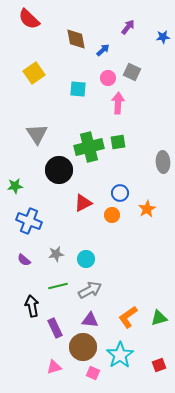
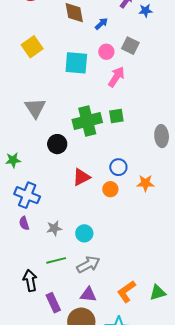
blue star: (163, 37) -> (145, 11), moved
cyan square: (78, 89) -> (76, 63), size x1.4
pink arrow: (118, 103) -> (116, 77), turned 30
black circle: (59, 170) -> (57, 144), size x0.7
orange star: (147, 209) -> (145, 183), turned 30
purple semicircle: (24, 260) -> (24, 223), moved, turned 32

